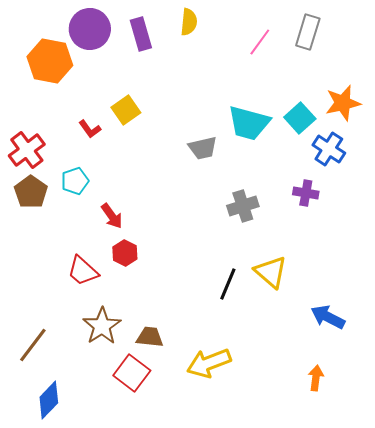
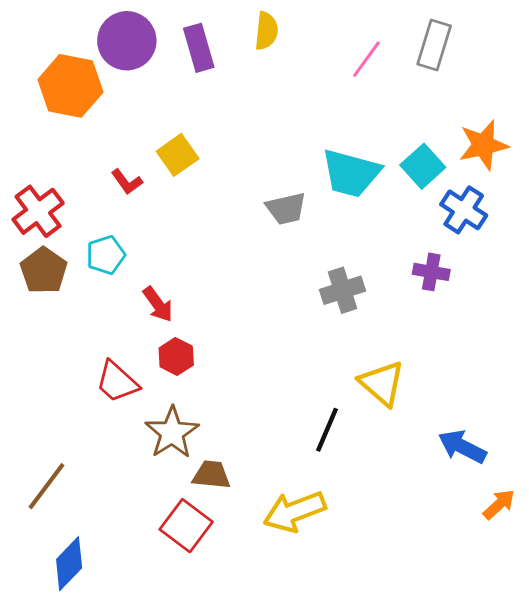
black line: (228, 284) -> (327, 430), moved
brown star: (102, 326) -> (172, 433), moved
orange arrow: (316, 378) -> (499, 504), moved, turned 40

